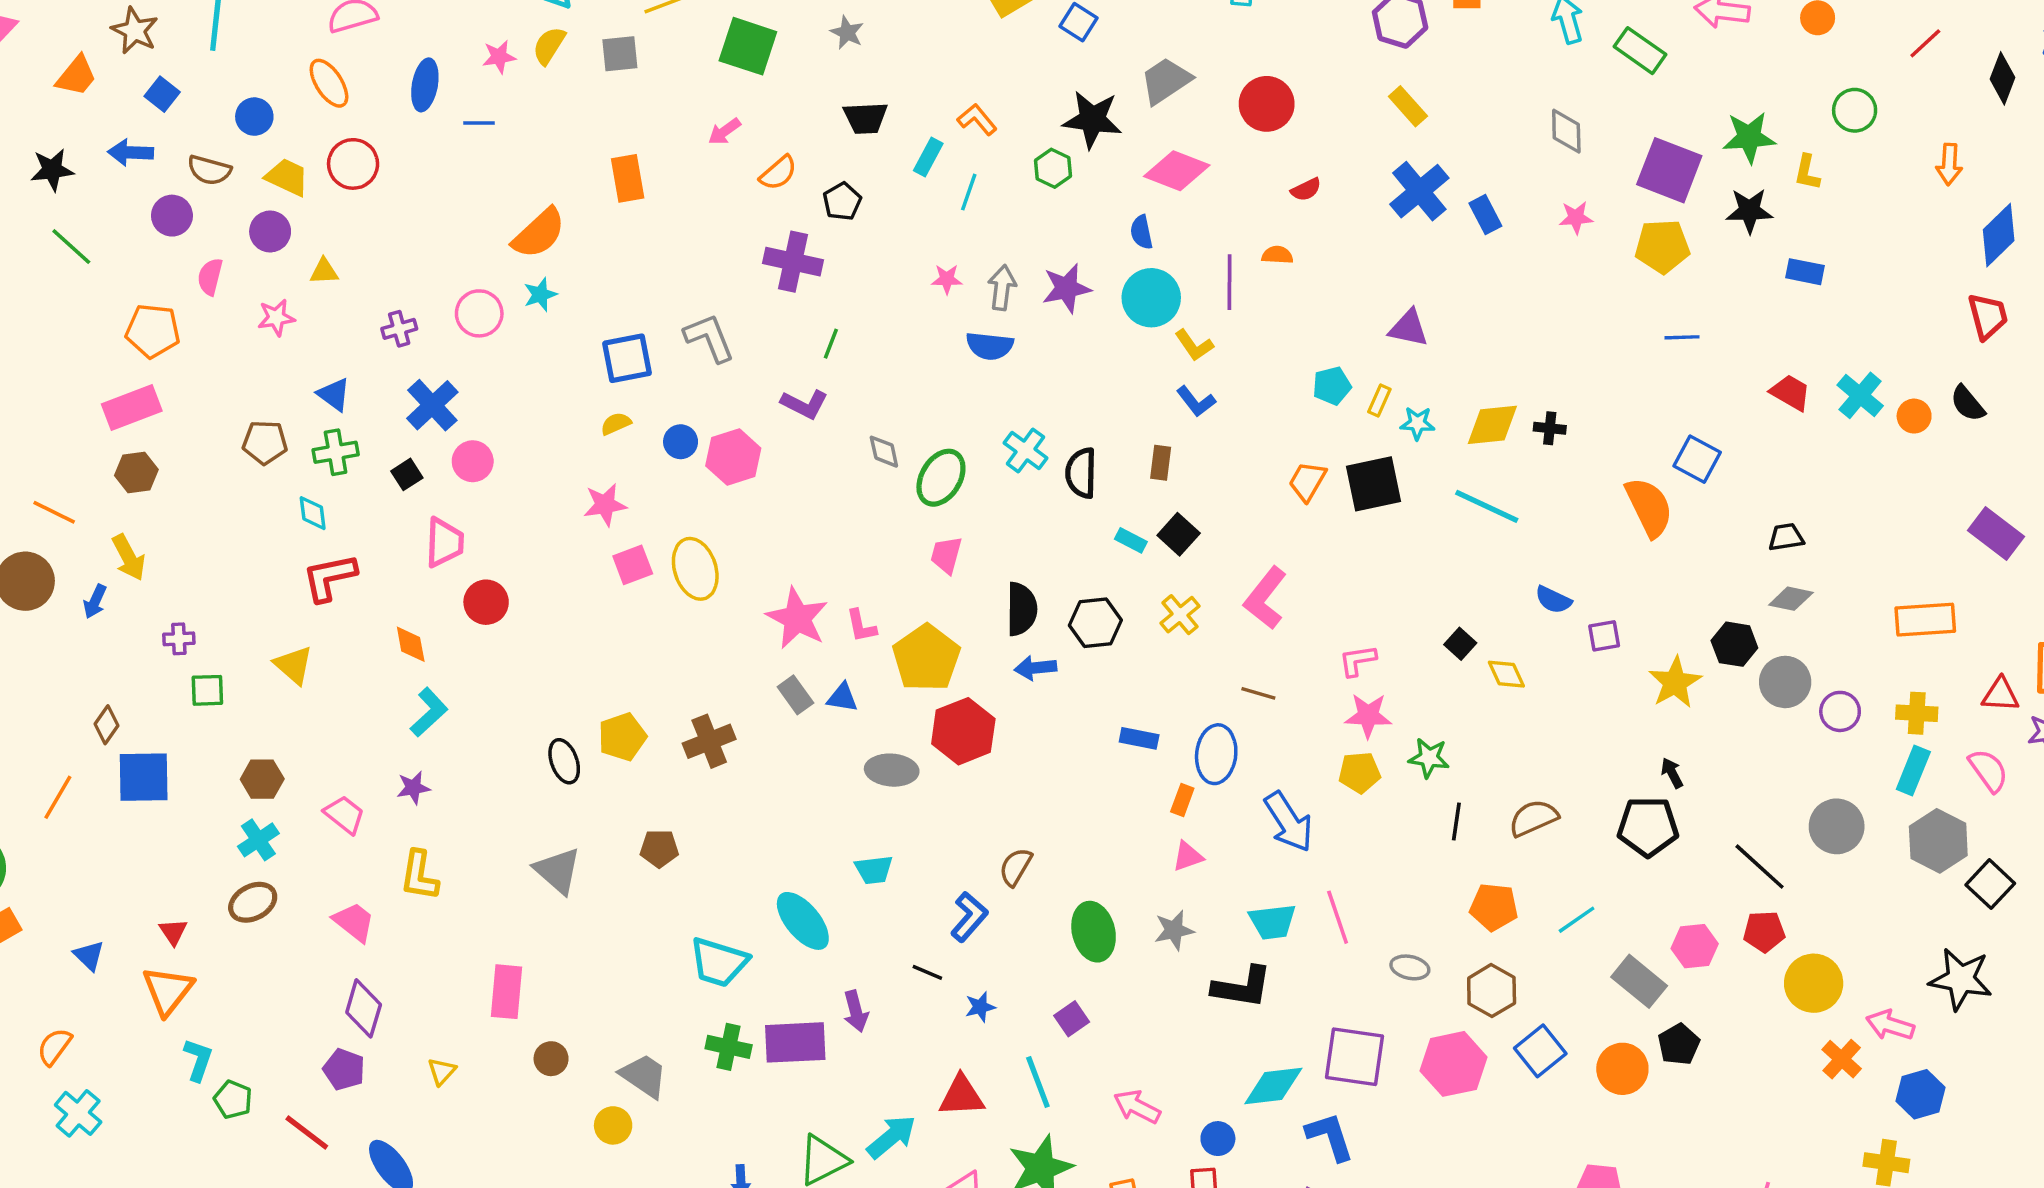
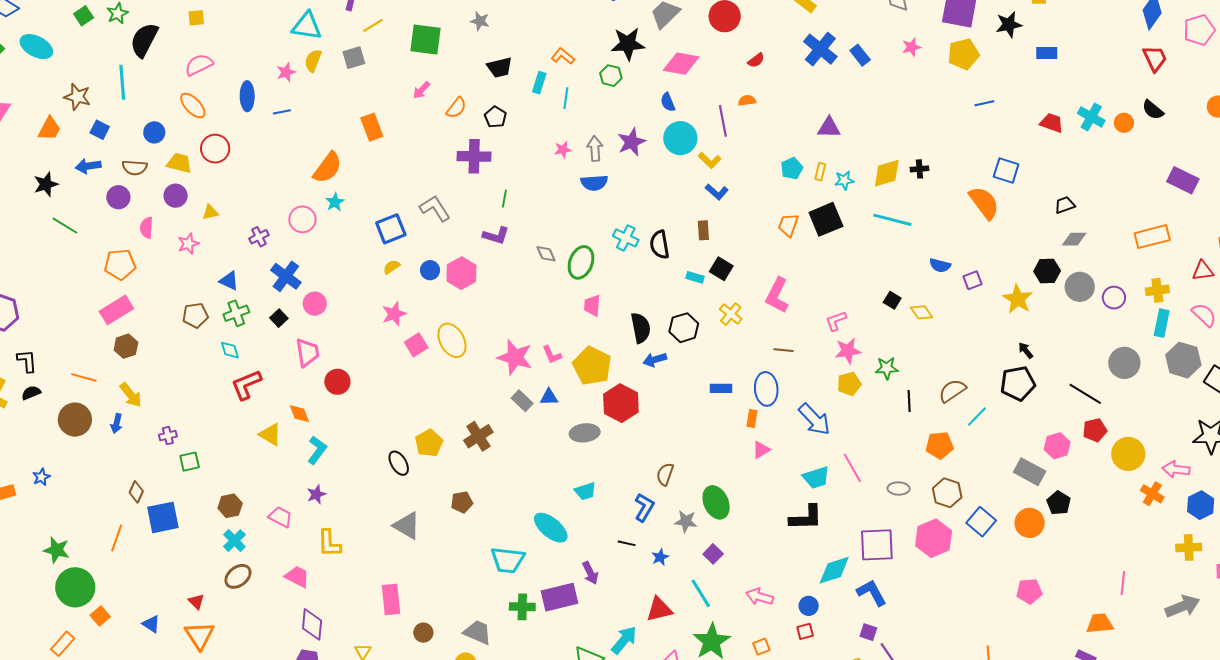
yellow triangle: (293, 665) -> (270, 435), moved
cyan line: (1577, 920) -> (977, 417), moved
gray star: (1174, 930) -> (686, 521), moved, turned 30

